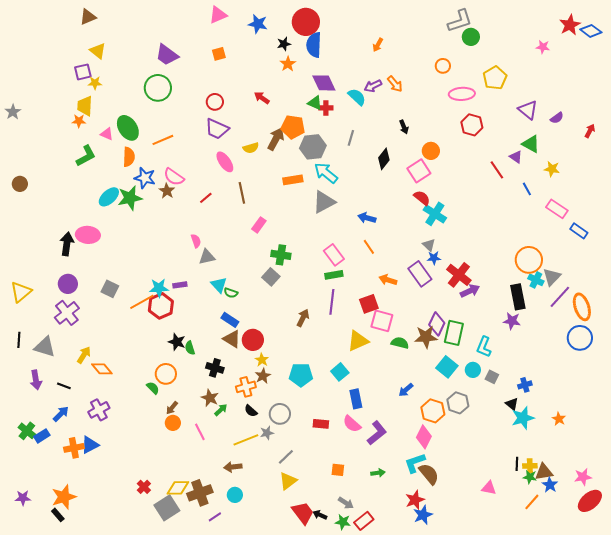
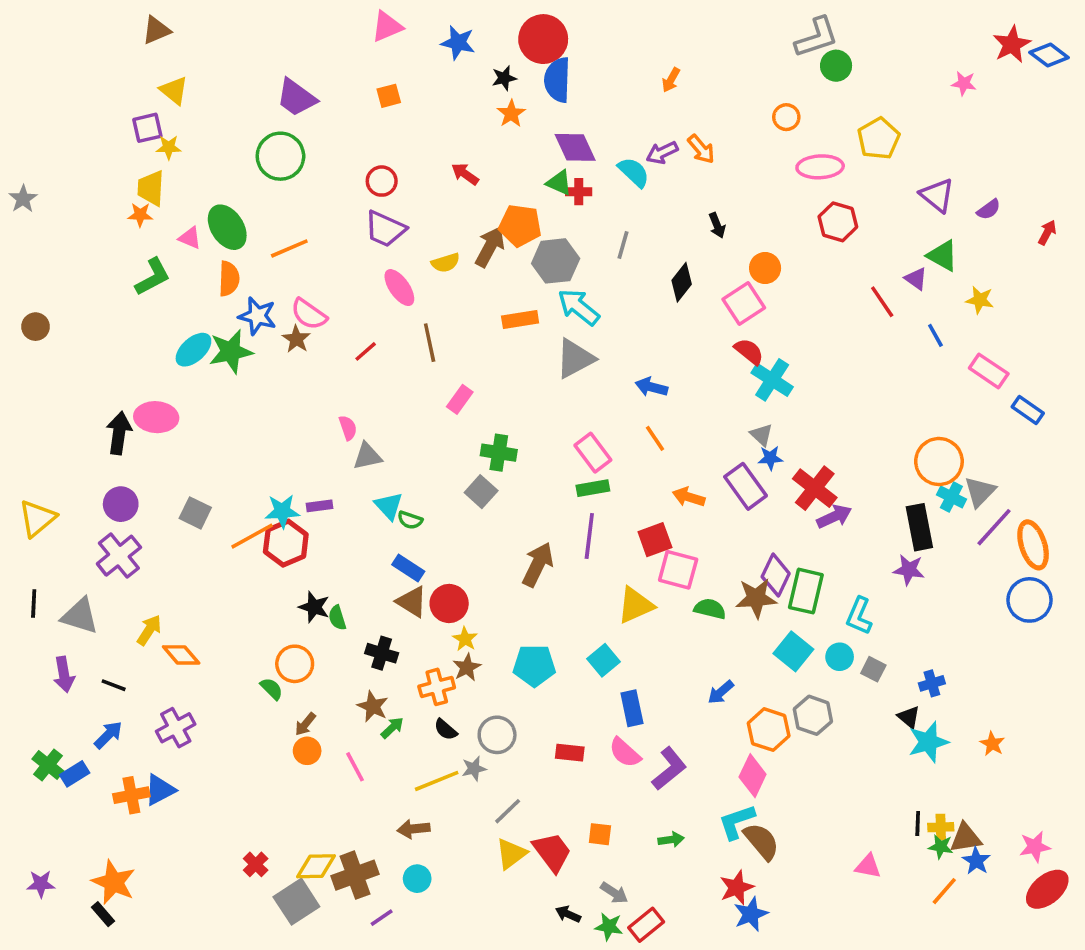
brown arrow: (303, 318) -> (538, 564), size x1.4
orange star: (64, 497) -> (114, 882), turned -30
red trapezoid: (303, 513) -> (552, 852), moved

